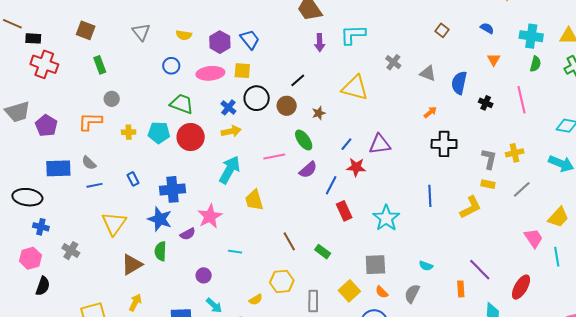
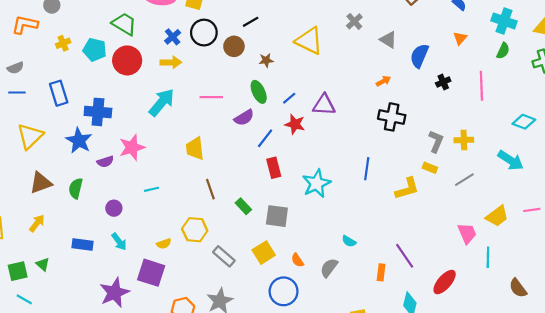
black cross: (486, 103) -> (443, 82), turned 32
yellow cross: (129, 132) -> (63, 43), turned -32
green ellipse: (304, 140) -> (259, 92), moved
gray semicircle: (89, 163) -> (15, 68), turned -77
blue rectangle: (133, 179) -> (59, 93), size x1.6
yellow trapezoid: (254, 200) -> (195, 148), moved
green semicircle: (161, 251) -> (76, 188), moved
cyan line: (235, 252) -> (151, 189), turned -32
gray square: (375, 265) -> (277, 216), moved
gray rectangle: (313, 301) -> (224, 256), turned -60

